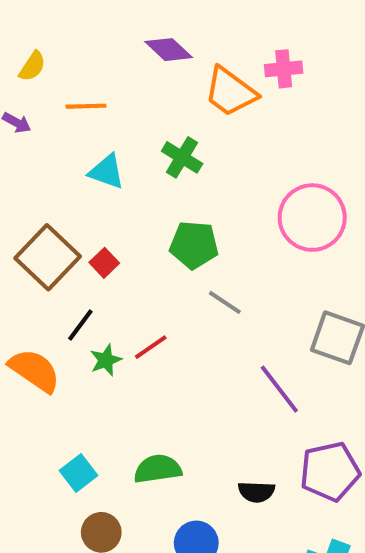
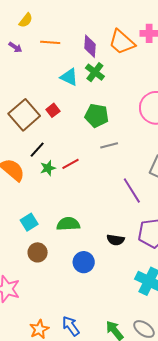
purple diamond: (169, 50) -> (90, 46), moved, turned 45
cyan triangle: (107, 172) -> (69, 77), moved
red square: (104, 263) -> (53, 110), moved
gray line: (225, 302) -> (109, 145), turned -54

